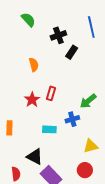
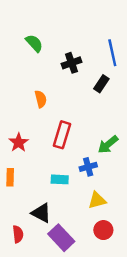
black rectangle: (72, 52) -> (101, 84), moved
red rectangle: (51, 93) -> (62, 135), size x1.5
red star: (32, 100) -> (19, 142), moved
yellow triangle: (91, 146) -> (97, 200), moved

